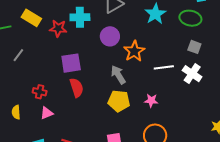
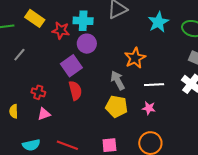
purple circle: (110, 36) -> (87, 44), moved
purple square: (71, 63) -> (71, 66), turned -30
white line: (164, 67) -> (154, 85), moved

